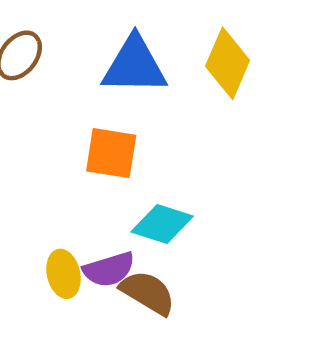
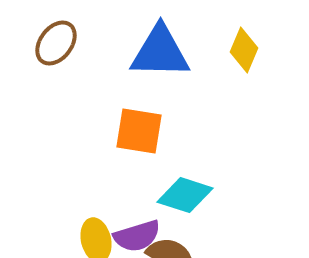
yellow diamond: (228, 63) -> (244, 50), size x0.7

